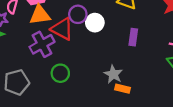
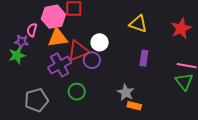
purple circle: (78, 14) -> (92, 60), moved
white circle: (95, 23) -> (100, 42), moved
red triangle: (62, 29) -> (78, 51), turned -50

